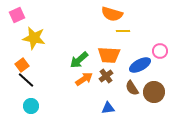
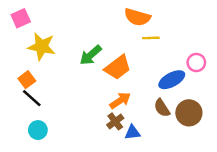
orange trapezoid: (109, 55) -> (118, 67), moved, turned -40
green arrow: (79, 60) -> (91, 55), moved
brown cross: (106, 76) -> (115, 121), moved
orange arrow: (84, 79) -> (120, 101), moved

